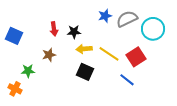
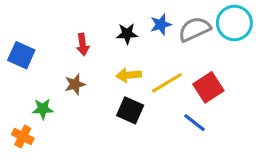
cyan circle: (153, 29) -> (234, 23), moved
black star: (74, 32) -> (127, 34), moved
yellow line: (109, 54) -> (167, 83), turned -65

